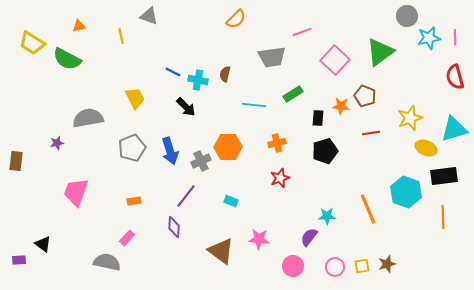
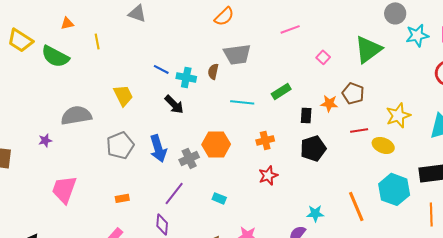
yellow line: (121, 36) -> (97, 41), moved
gray trapezoid: (272, 57) -> (237, 54), moved
pink square: (335, 60) -> (323, 57), size x0.5
yellow ellipse: (426, 148) -> (383, 145), moved

